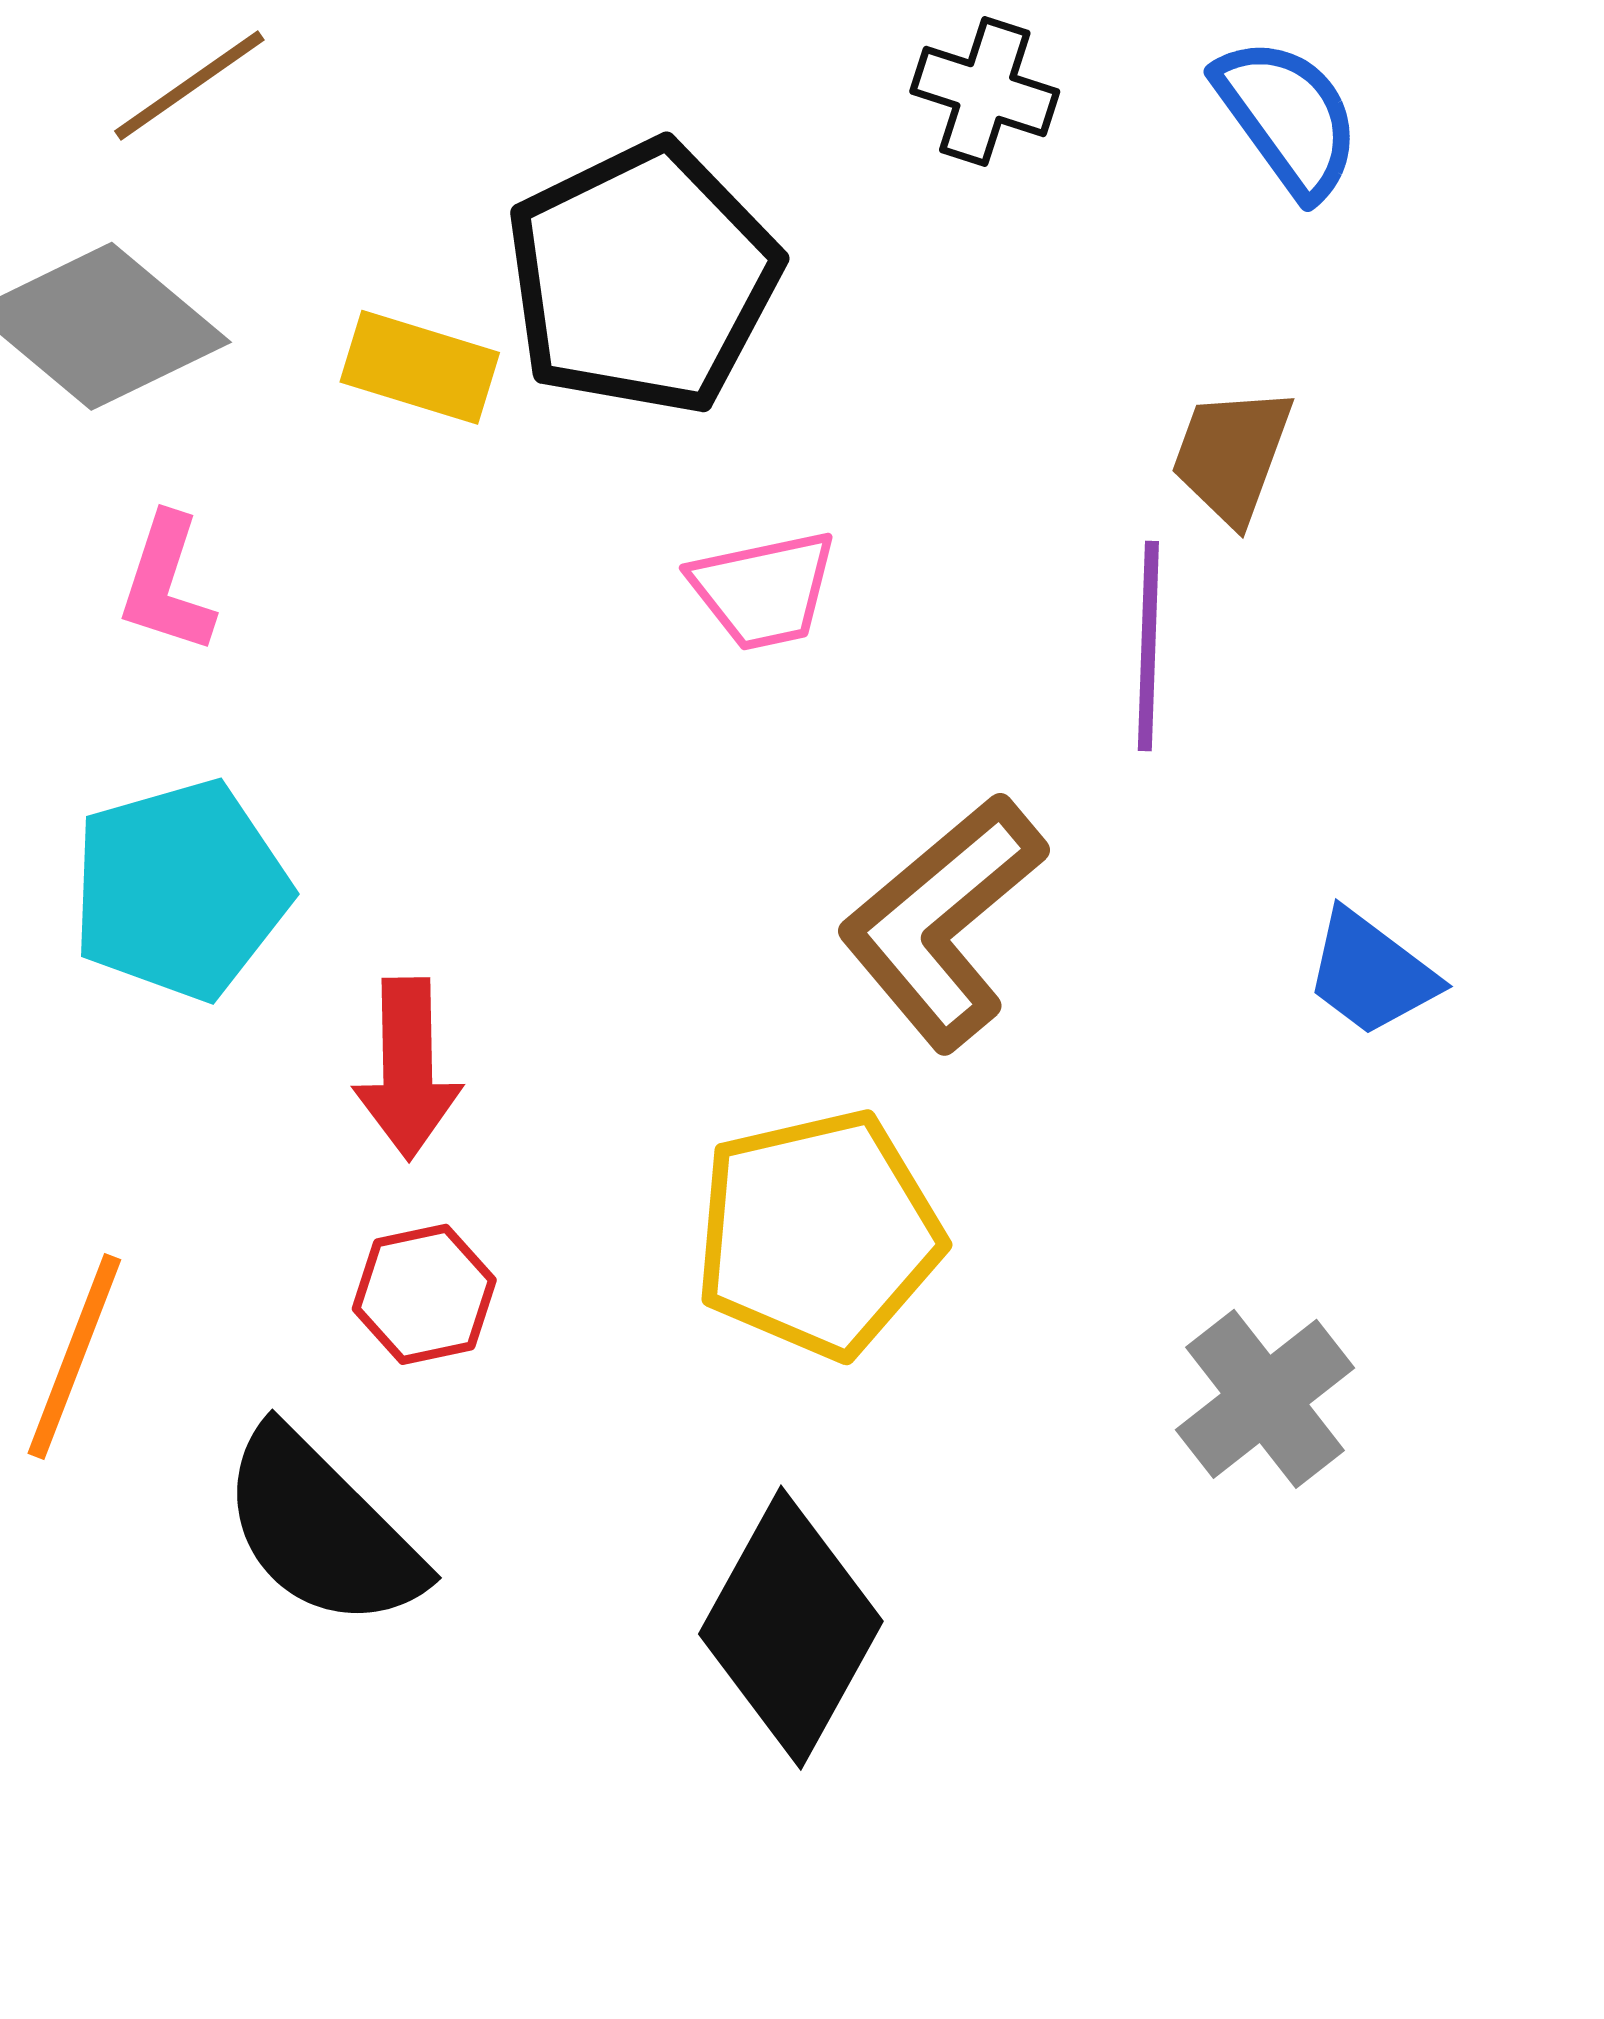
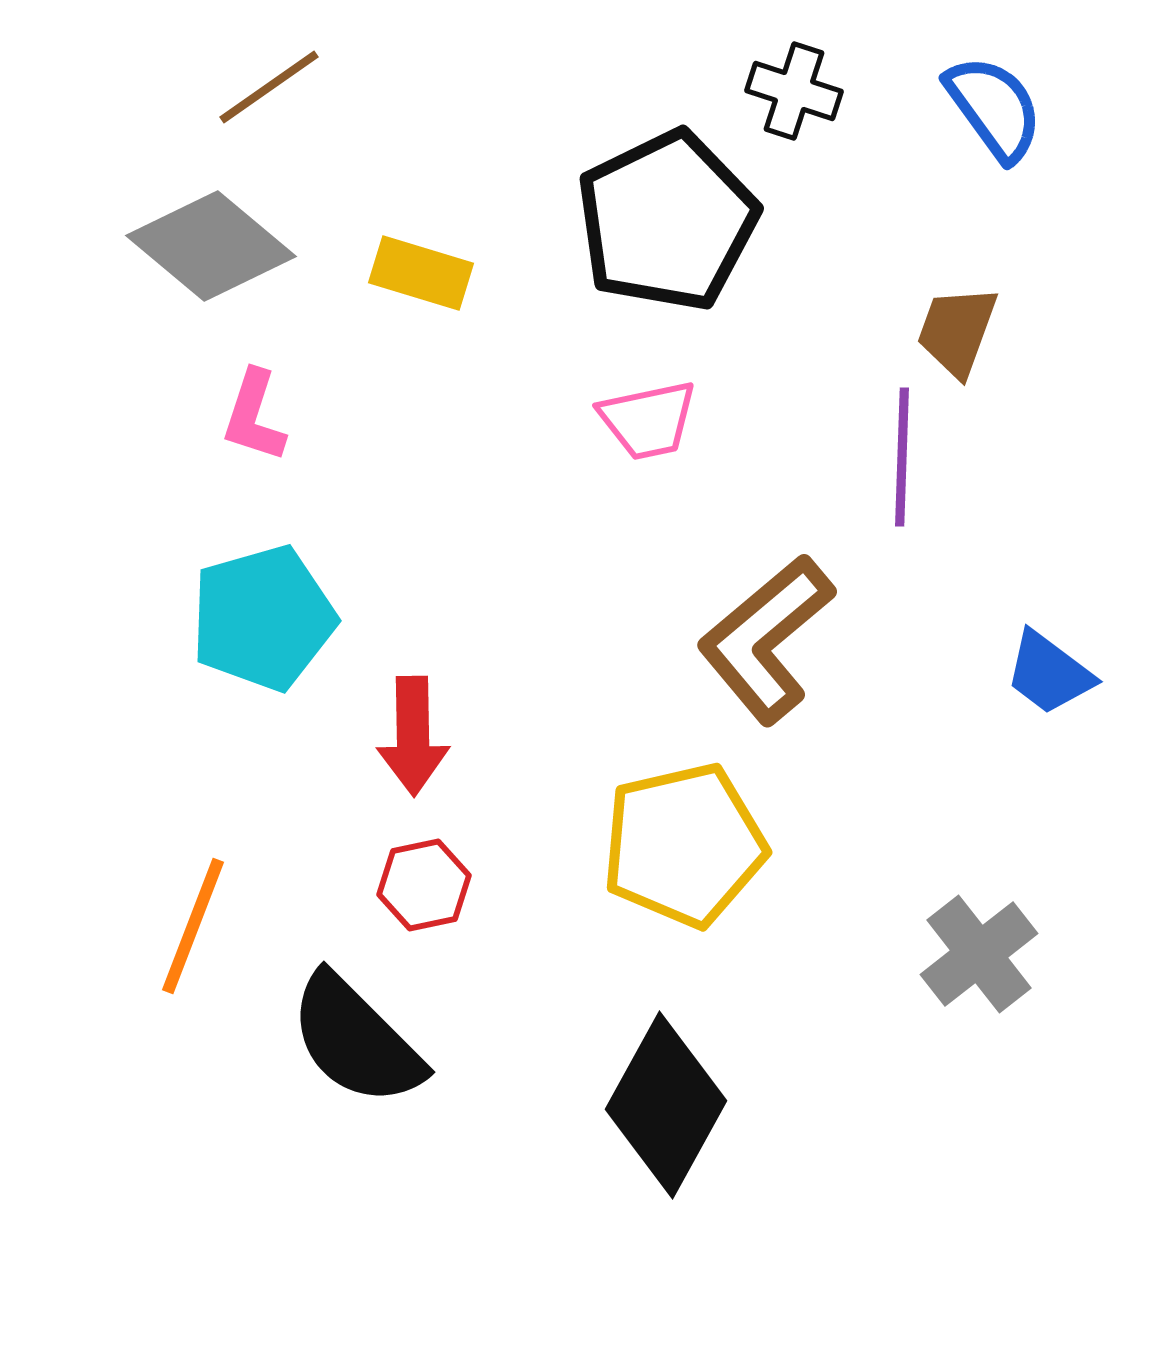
black pentagon: (642, 278) -> (667, 221), moved

